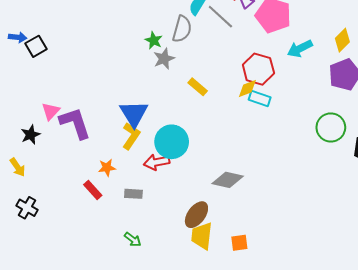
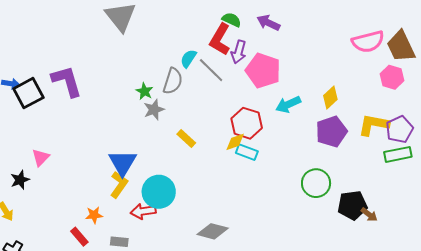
black square: (36, 46) -> (28, 93), size x1.4
purple L-shape: (75, 123) -> (67, 81), moved

